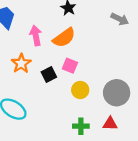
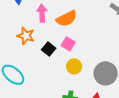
orange star: (21, 63) -> (26, 36), turned -30
black square: (49, 75) -> (49, 49), turned -32

